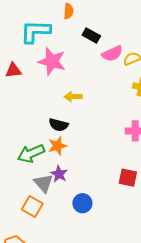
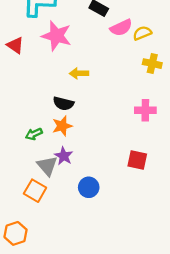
red triangle: (13, 70) -> (15, 45), turned 42
green arrow: (31, 153) -> (34, 134), size x0.6

